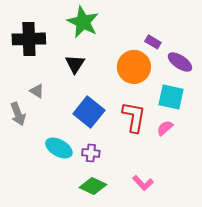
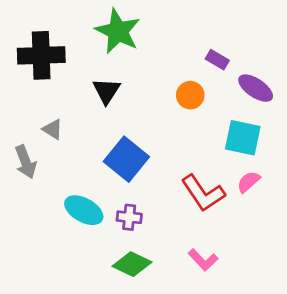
orange circle: (134, 67) -> (190, 95), size x0.6
red L-shape: (134, 117) -> (203, 193), moved, turned 136
pink semicircle: (165, 128) -> (248, 182), moved

